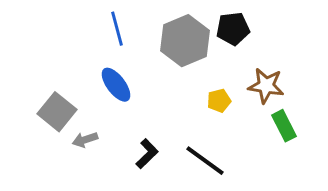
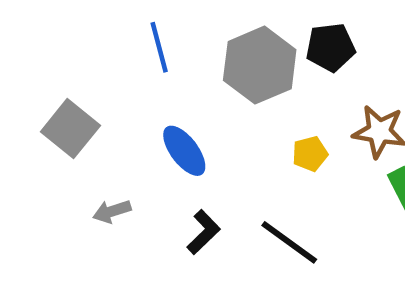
blue ellipse: (116, 85) -> (184, 151), moved
gray square: (57, 112) -> (70, 129), moved

